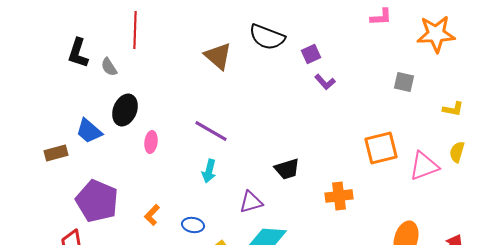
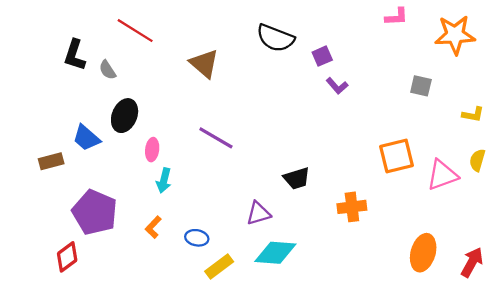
red line: (135, 30) -> (135, 31), turned -60
brown triangle: (218, 56) -> (204, 64), moved
cyan arrow: (209, 171) -> (164, 180), moved

